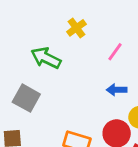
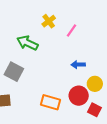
pink line: (115, 52) -> (72, 31), moved

